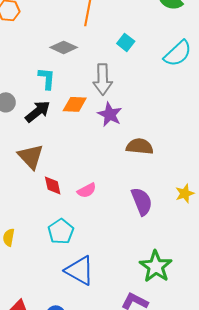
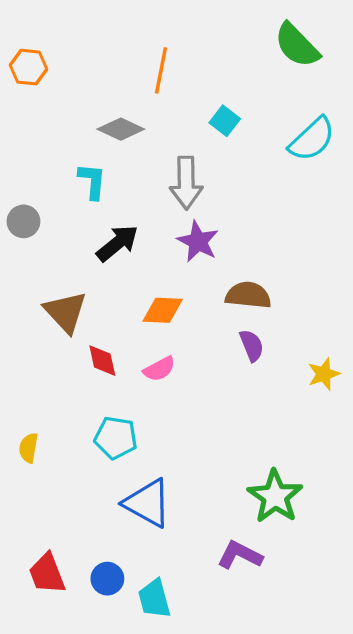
orange diamond: (75, 104) -> (163, 310), moved
black arrow: (38, 111) -> (117, 243), moved
purple semicircle: (142, 201) -> (252, 345), moved, size x0.7
cyan pentagon: (61, 231) -> (116, 438), turned -30

